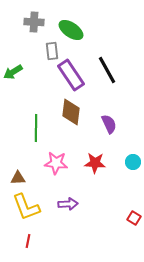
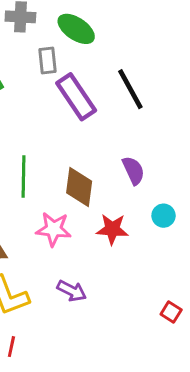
brown diamond: (71, 112) -> (79, 187), moved
cyan circle: (133, 162) -> (164, 216), moved
purple arrow: (68, 204) -> (72, 291), turned 30

